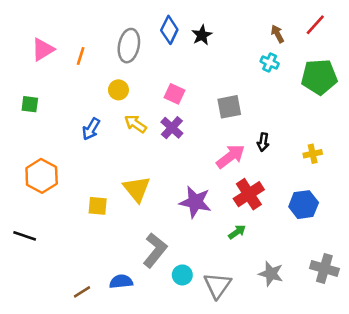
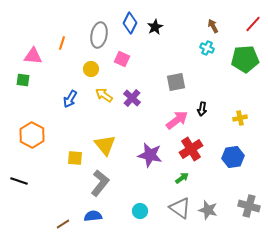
red line: (315, 25) -> (253, 24), moved
pink triangle: (43, 49) -> (33, 56), moved, turned 36
pink square: (174, 94) -> (122, 59), moved
gray L-shape: (155, 250) -> (100, 183), moved
gray triangle: (218, 285) -> (180, 208), moved, turned -30

